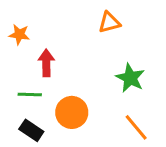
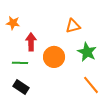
orange triangle: (109, 22) -> (73, 26), moved
orange circle: (72, 112) -> (54, 57), moved

